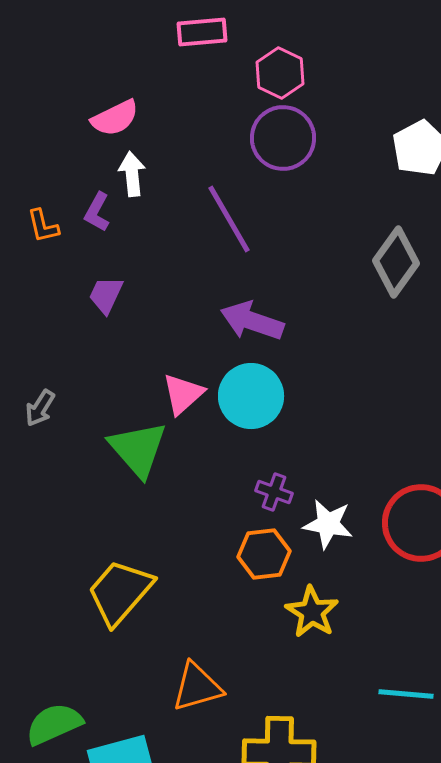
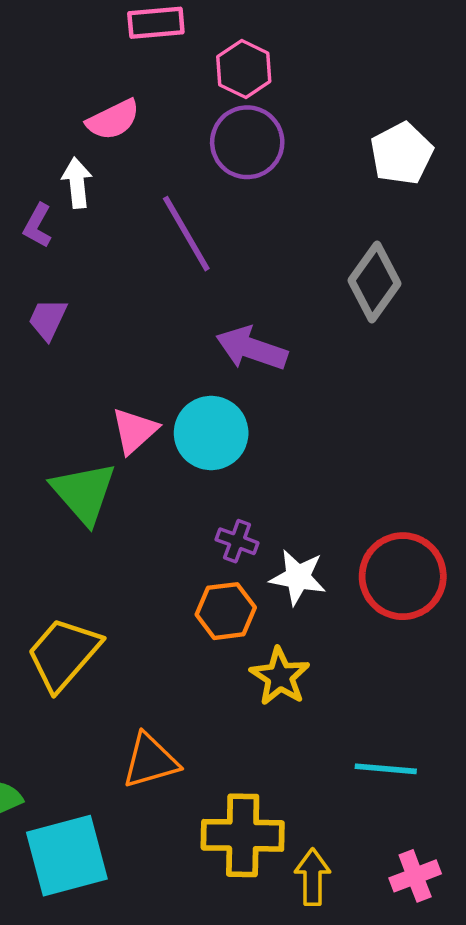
pink semicircle: (115, 118) -> (113, 120), moved
purple arrow: (252, 321) -> (252, 348), moved

